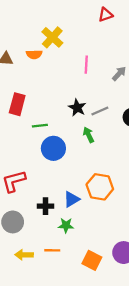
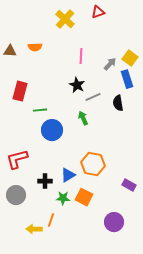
yellow cross: (52, 37) -> (65, 19), moved
black star: (77, 108) -> (77, 85), moved
orange line: (52, 250) -> (51, 220), turned -72
yellow arrow: (24, 255) -> (34, 229), moved
orange square: (92, 260) -> (84, 197), moved

